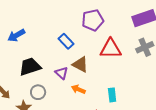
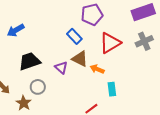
blue rectangle: (66, 41) -> (74, 36), moved
red triangle: (111, 49) -> (110, 43), turned -30
orange arrow: (78, 89) -> (97, 69), moved

